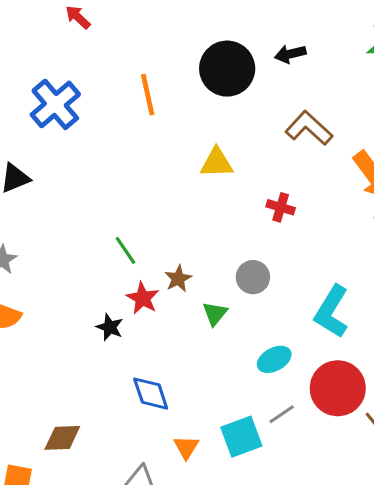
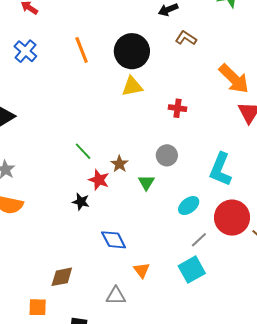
black circle: (227, 69) -> (132, 51), moved
blue cross: (55, 104) -> (25, 51), moved, size x0.7
brown L-shape: (309, 128) -> (186, 38), moved, size x0.7
cyan square: (241, 437) -> (192, 270), moved

